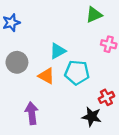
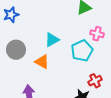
cyan pentagon: (77, 72) -> (82, 51), moved, turned -30

